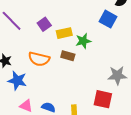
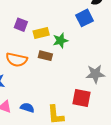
blue square: (108, 19) -> (84, 18), turned 36
purple square: (44, 24) -> (21, 25), turned -32

